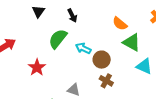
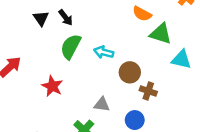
black arrow: (72, 16) -> (66, 17), moved
brown circle: (102, 60) -> (130, 72), moved
brown cross: (106, 81) -> (148, 91), moved

